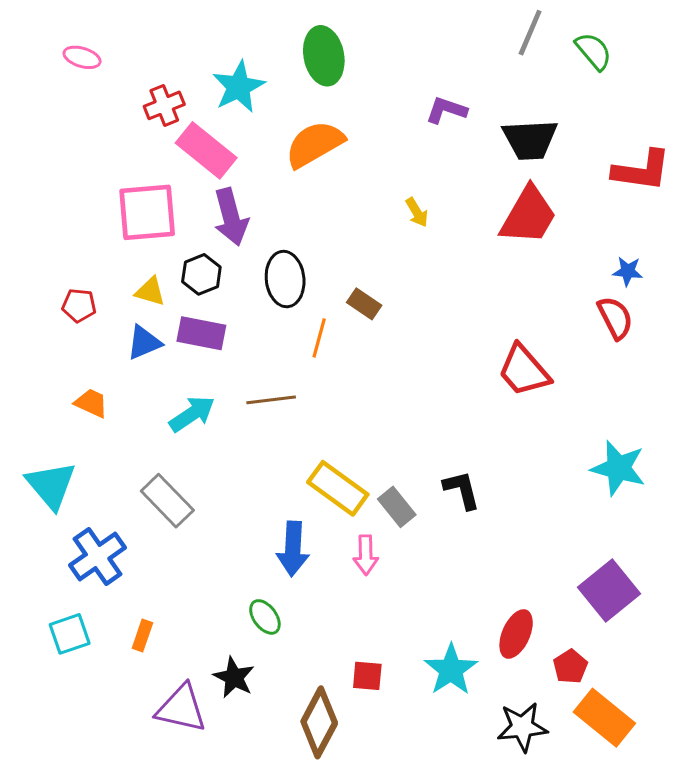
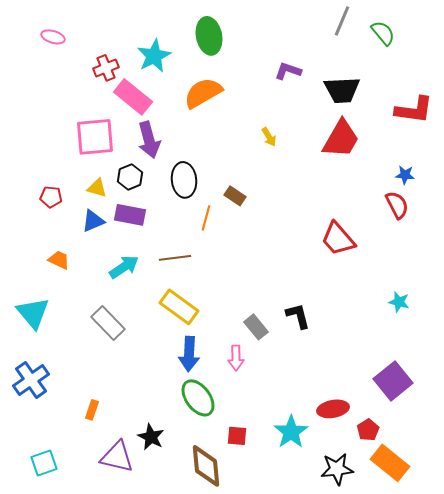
cyan star: (618, 468) -> (399, 302), size x0.6
yellow rectangle: (338, 488) -> (179, 307), moved
blue cross: (98, 556) -> (31, 380), moved
green ellipse: (265, 617) -> (198, 398), moved, size x1.6
cyan square: (70, 634) -> (44, 463), moved
red ellipse: (516, 634) -> (333, 409), turned 56
brown diamond: (319, 722) -> (206, 466), turned -33

